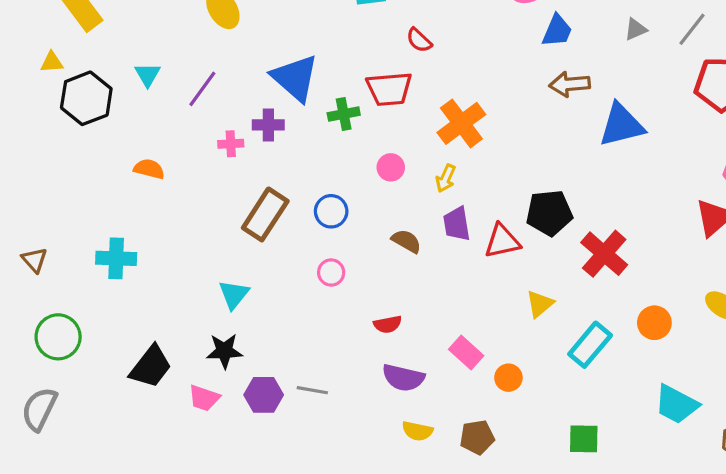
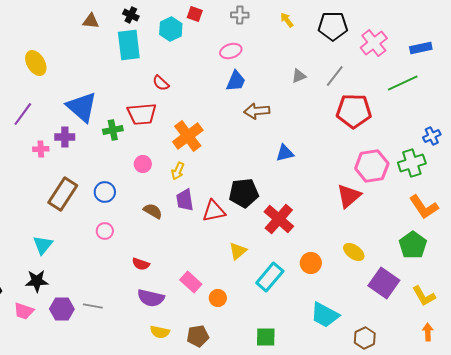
blue trapezoid: (557, 31) -> (236, 81), moved
blue triangle: (621, 125) -> (285, 153), moved, size x0.6
red semicircle: (388, 324) -> (141, 264), turned 30

